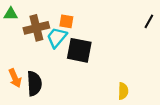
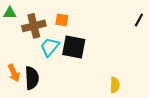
cyan trapezoid: (57, 37) -> (50, 47), moved

